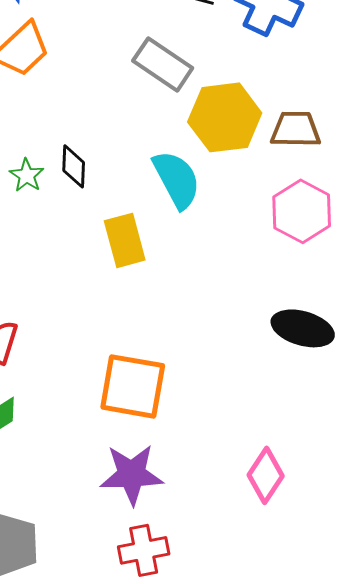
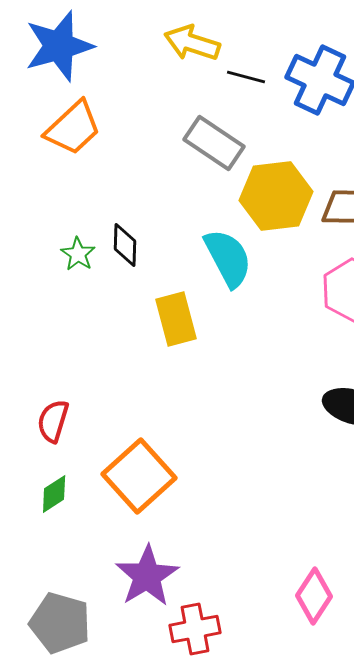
orange square: (133, 386) -> (139, 476), moved, turned 38
purple star: (132, 474) -> (147, 576), moved, turned -30
pink diamond: (266, 475) -> (314, 596), moved

